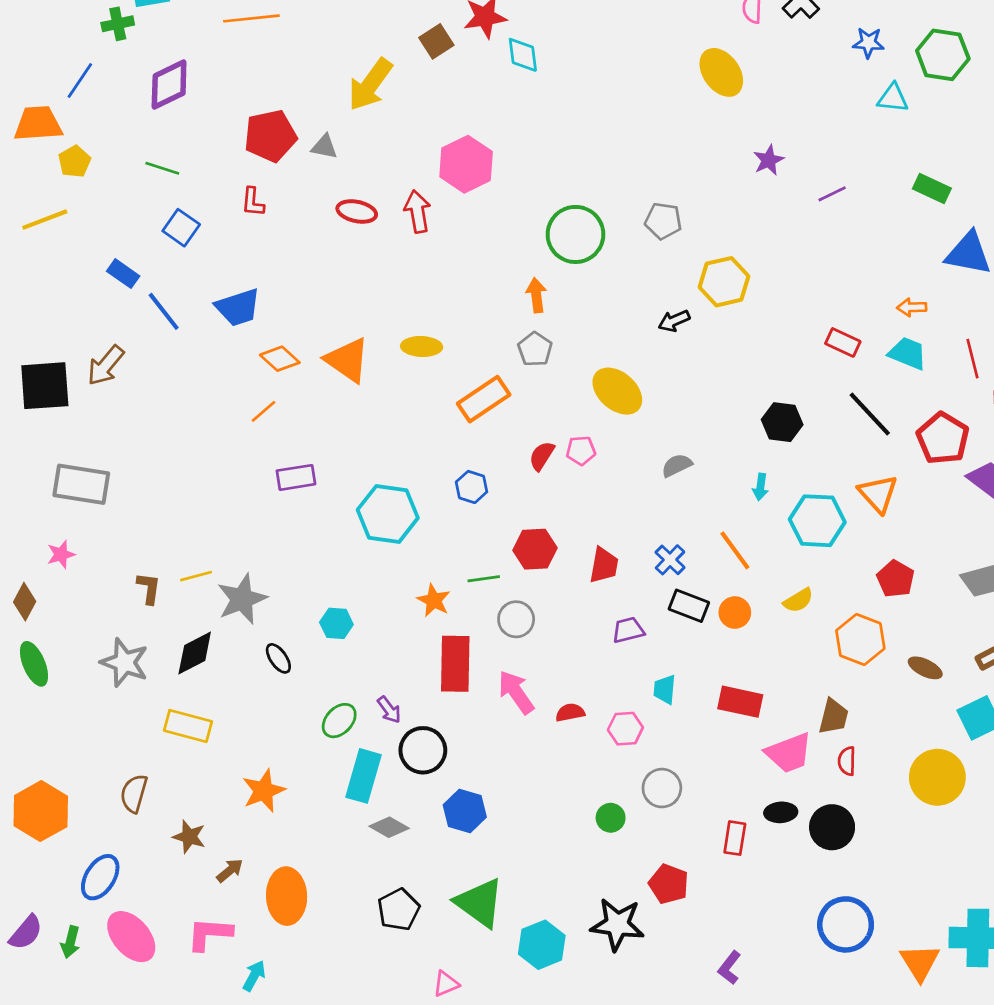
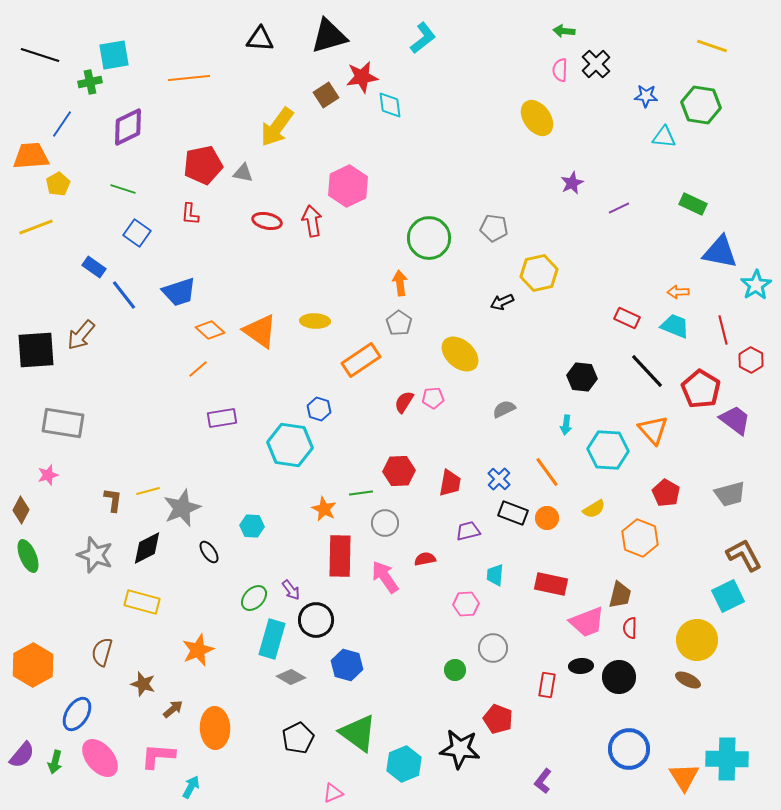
blue hexagon: (472, 487) -> (319, 409), moved
brown ellipse: (925, 668) -> (688, 680), moved
red semicircle: (570, 712) -> (425, 559), moved

